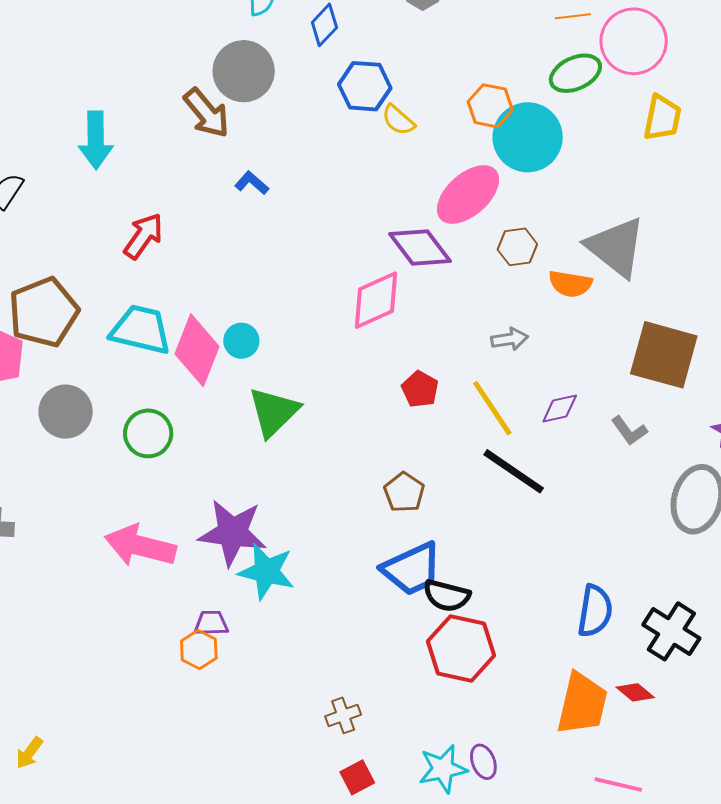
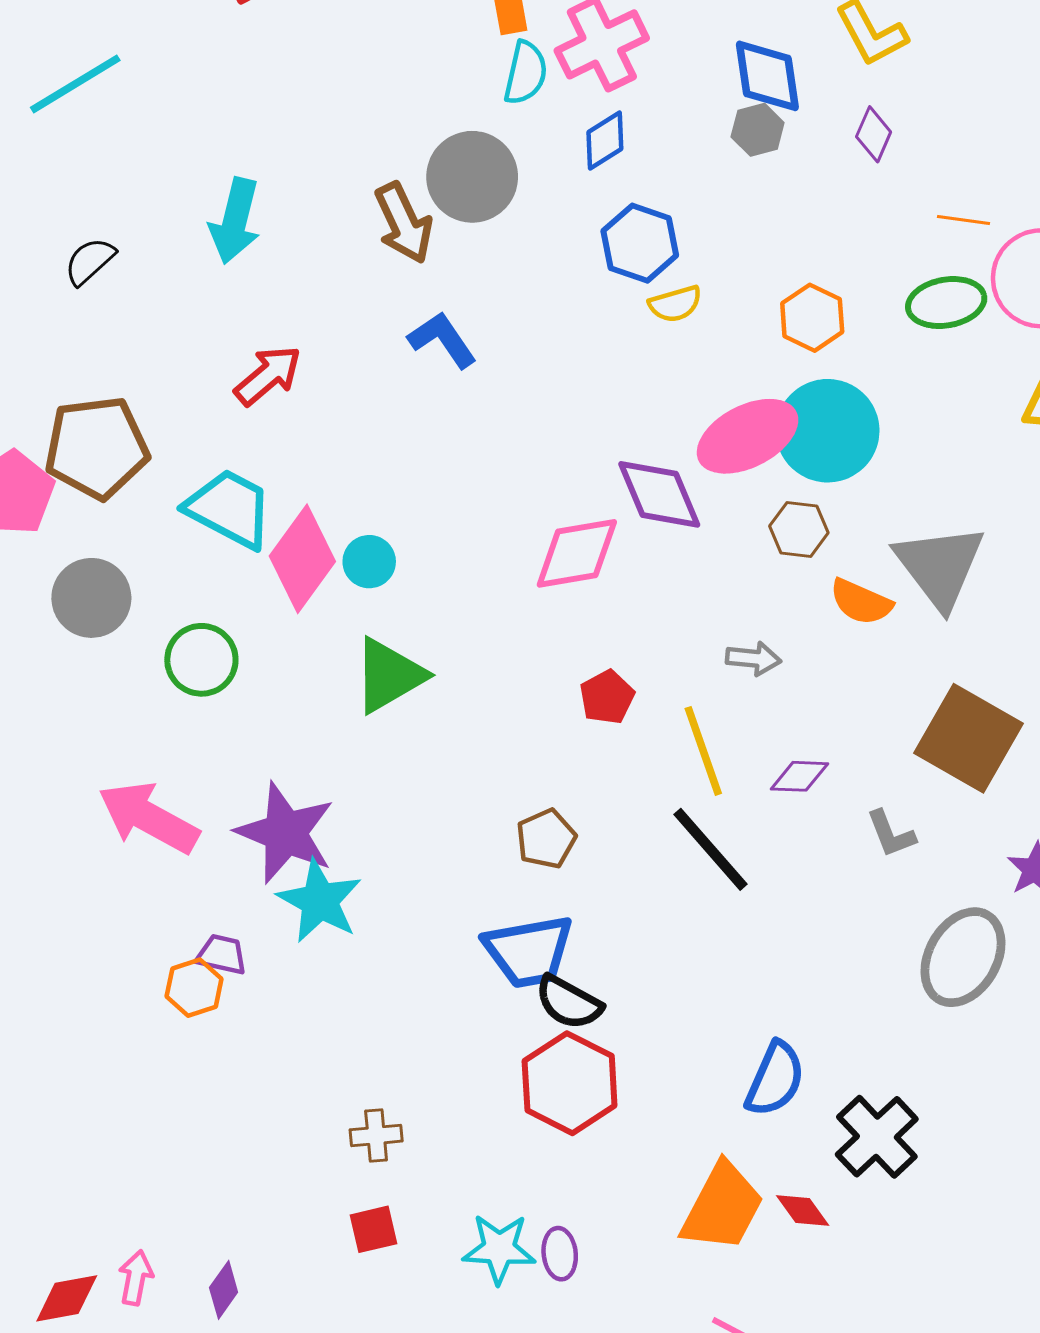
yellow semicircle: (398, 120) -> (675, 304), turned -72
cyan circle: (528, 137) -> (828, 431), moved
blue L-shape: (252, 183) -> (442, 340), size x1.4

